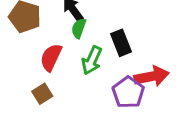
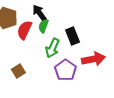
red semicircle: (51, 57) -> (24, 30), moved
purple pentagon: (128, 92) -> (65, 70), moved

